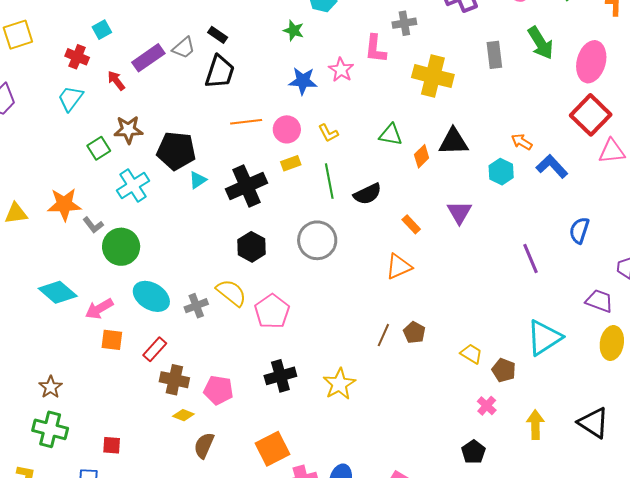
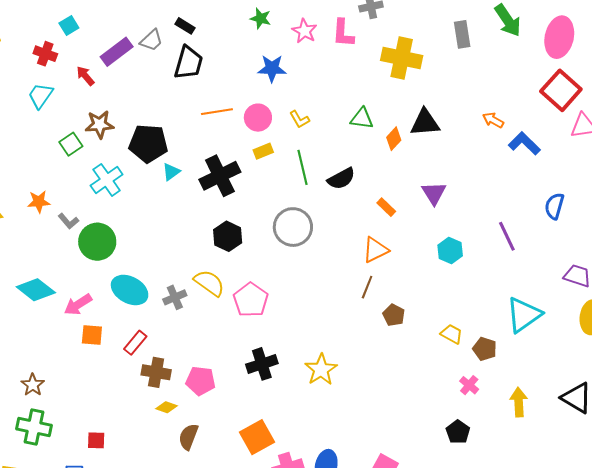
pink star: (341, 70) -> (304, 31), moved
cyan hexagon: (501, 172) -> (450, 250), moved
orange star: (64, 204) -> (39, 202), size x0.7
brown line: (383, 335) -> (367, 287), moved

